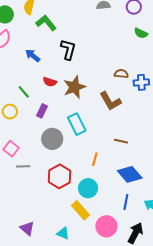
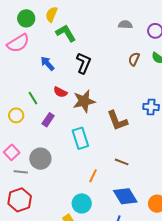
brown semicircle: (121, 74) -> (134, 59), moved, turned -80
gray circle: (52, 139) -> (40, 159), moved
red hexagon: (59, 176) -> (20, 200), moved

